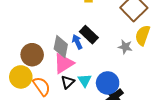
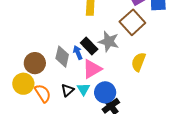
yellow semicircle: (143, 35) -> (139, 62), moved
gray star: (125, 47) -> (109, 42), moved, size x1.5
pink triangle: (64, 63) -> (92, 69), moved

